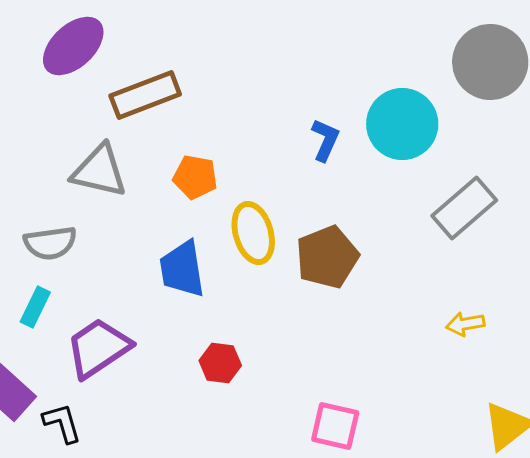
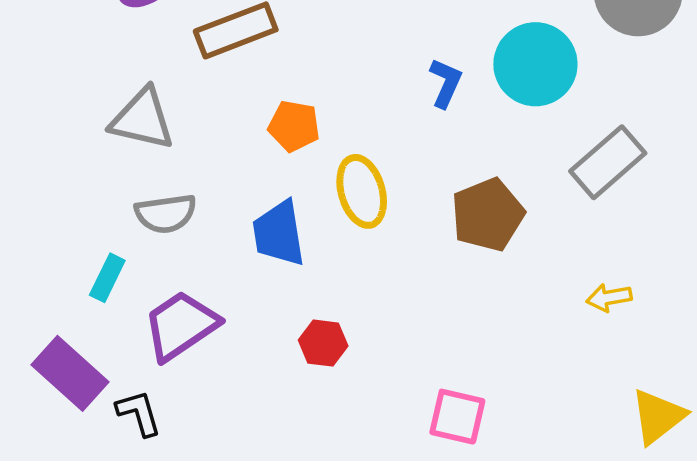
gray triangle: (99, 171) -> (142, 119), moved
gray semicircle: (50, 243) -> (166, 214), moved
brown pentagon: (327, 257) -> (488, 215), moved

